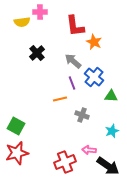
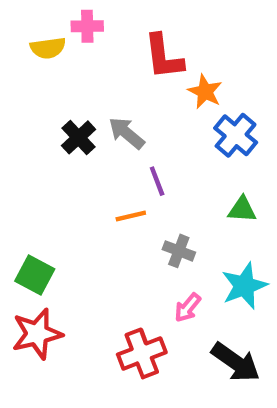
black cross: (37, 53) -> (78, 137), moved
gray arrow: (73, 61) -> (126, 133), moved
blue cross: (94, 77) -> (236, 135), moved
cyan star: (112, 131) -> (244, 286), size x1.5
pink arrow: (89, 150) -> (188, 308), moved, turned -56

